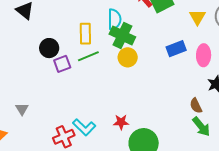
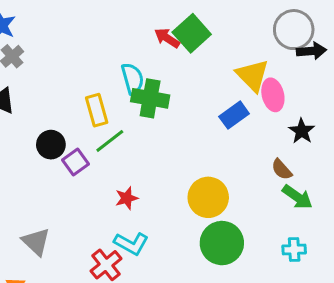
yellow triangle: (197, 17) -> (252, 75), moved, size x1.4
blue rectangle: (176, 49) -> (234, 115), moved
yellow circle: (128, 57) -> (208, 197), moved, size x1.4
gray triangle: (22, 109) -> (36, 242), size x1.5
red star: (121, 122) -> (127, 198), moved

